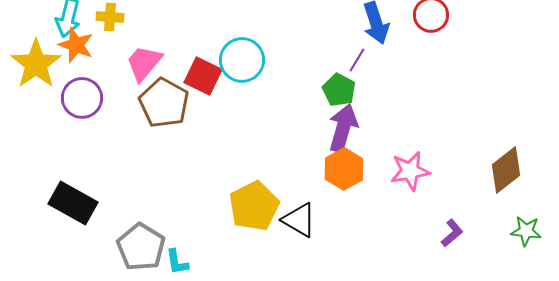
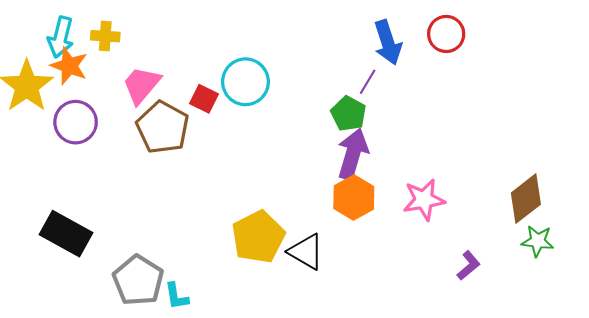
red square: (203, 76) -> (204, 99), size x0.7
green star: (526, 231) -> (538, 241), moved

